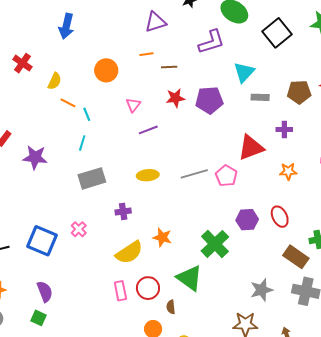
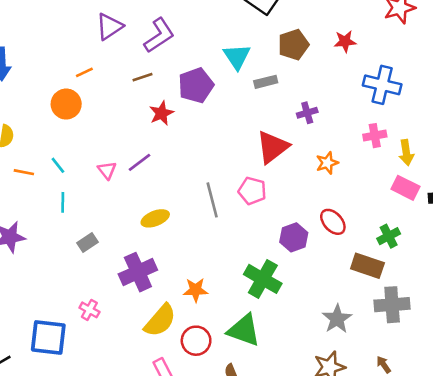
purple L-shape: (211, 42) -> (159, 35), moved
orange line: (146, 54) -> (84, 72), moved
brown pentagon: (299, 92) -> (293, 45), moved
purple pentagon: (209, 100) -> (196, 85), moved
orange line: (68, 103) -> (24, 172), moved
pink triangle: (133, 105) -> (107, 170), moved
gray line: (194, 174) -> (212, 200), turned -72
gray rectangle: (92, 178) -> (88, 242), size x0.6
purple cross: (123, 211) -> (138, 272), size x1.8
red circle: (148, 288) -> (196, 341), moved

